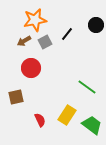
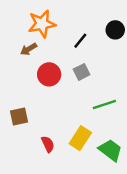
gray square: (45, 42) -> (82, 72), moved
red circle: (31, 68) -> (49, 74), moved
green line: (87, 87) -> (104, 104), turned -54

